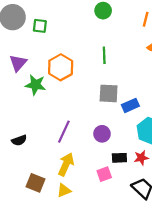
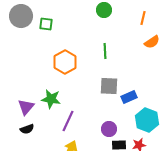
purple triangle: (18, 63) -> (26, 107), moved
green star: (35, 85) -> (51, 99), moved
purple circle: (102, 134) -> (109, 129), moved

